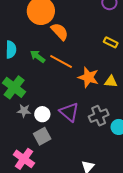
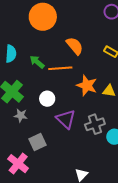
orange semicircle: (60, 32) -> (75, 46), moved
orange line: (61, 61) -> (60, 68), turned -35
white circle: (42, 114) -> (47, 99), moved

